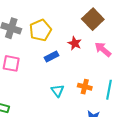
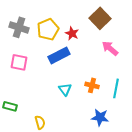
red star: (75, 43) -> (72, 33), moved
blue rectangle: (52, 56) -> (59, 55), size x1.5

